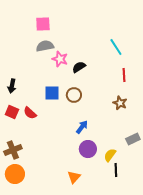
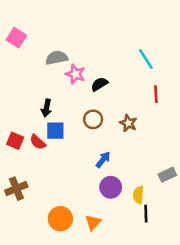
pink square: (43, 24) -> (16, 38), moved, turned 35
black arrow: (12, 86) -> (47, 108), moved
blue square: (52, 93) -> (55, 131), moved
brown star: (120, 103) -> (128, 123), moved
yellow semicircle: (110, 155) -> (138, 195), turned -32
orange circle: (15, 174) -> (60, 219), moved

